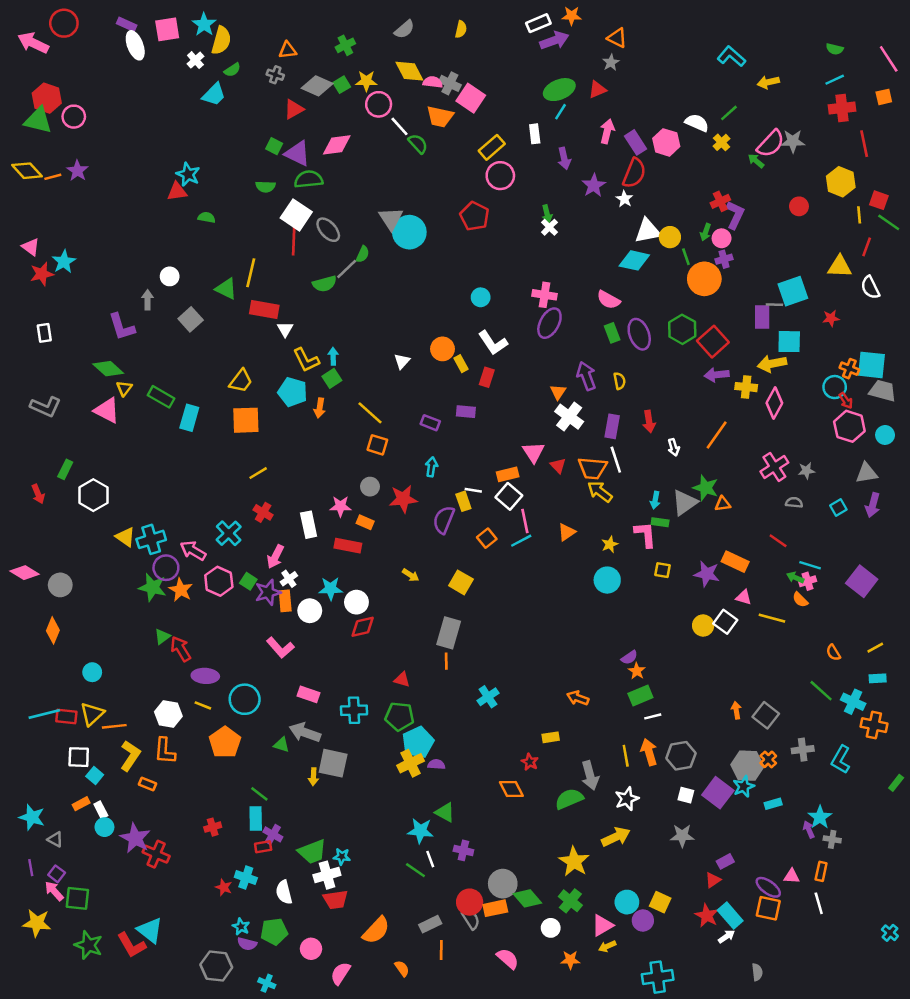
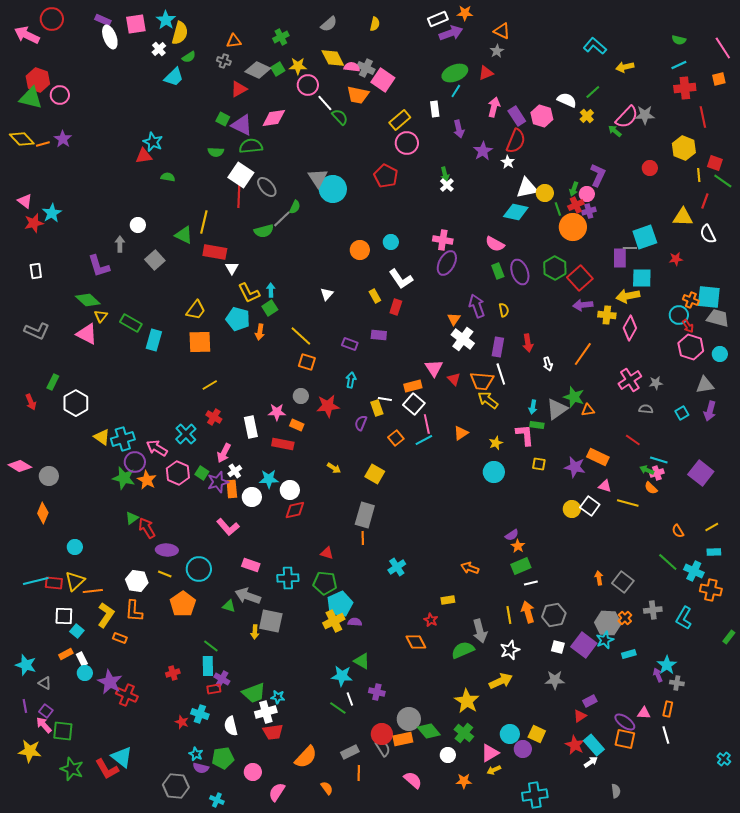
red cross: (720, 201) -> (576, 205), moved
orange circle: (443, 349) -> (360, 250), moved
purple semicircle: (444, 520) -> (361, 423), size x0.7

